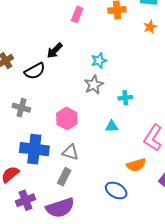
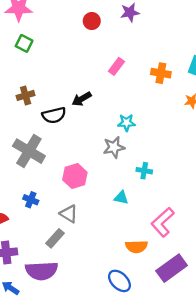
gray cross: (21, 108) -> (29, 151), size x1.6
blue cross: (34, 149) -> (31, 200), size x0.5
blue ellipse: (116, 190) -> (119, 281), moved

